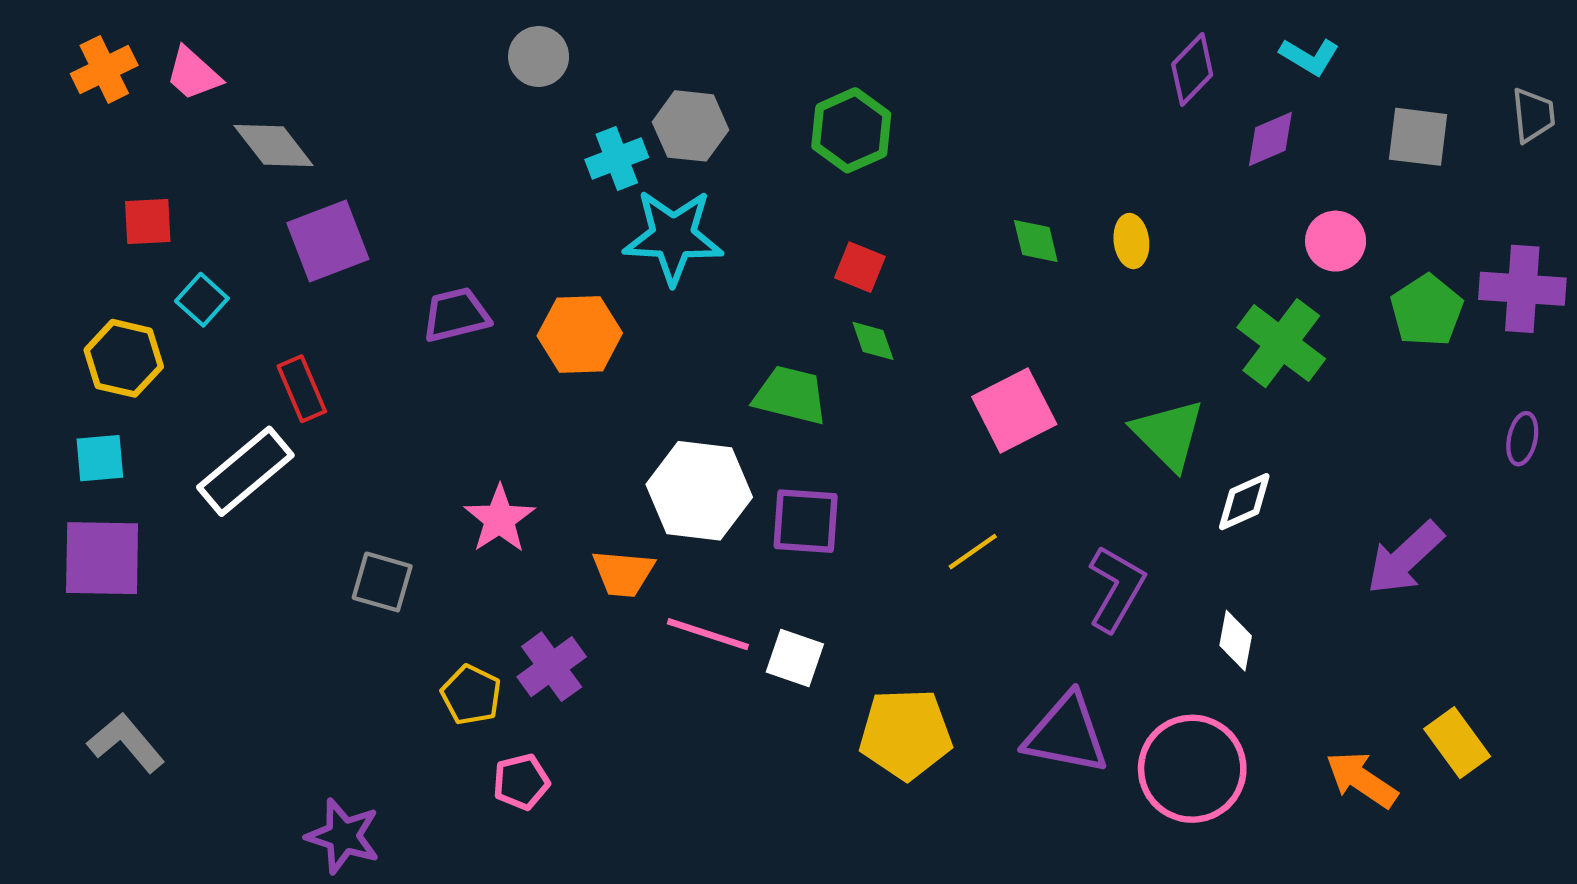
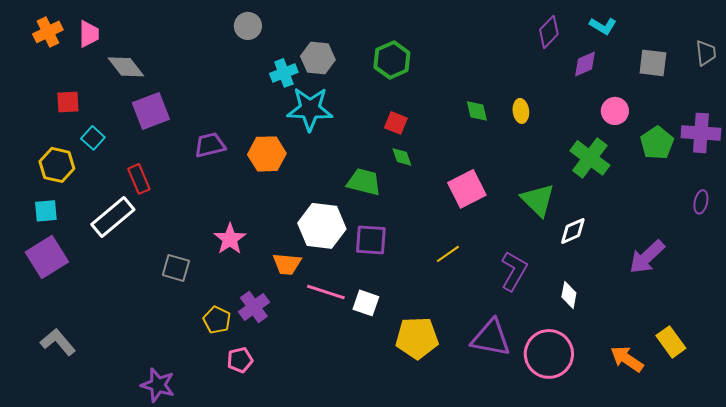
pink trapezoid: (193, 74) -> (89, 34), turned -132
purple square: (102, 558) -> (47, 257), turned -33

